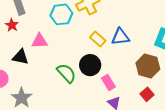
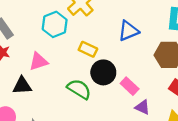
yellow rectangle: (98, 39) -> (88, 49), moved

